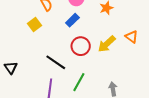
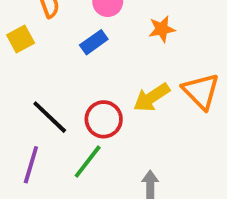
orange triangle: (132, 37) -> (201, 91), size x1.5
red circle: (81, 46) -> (104, 119), moved

